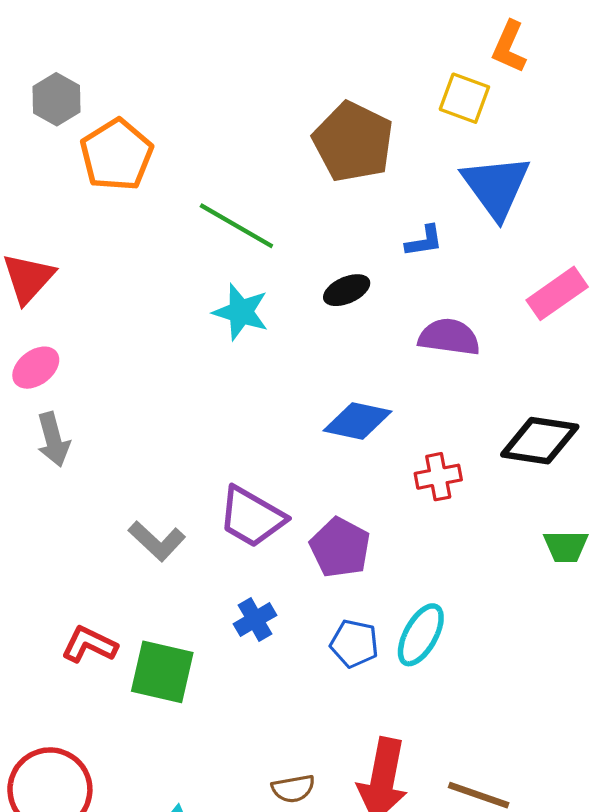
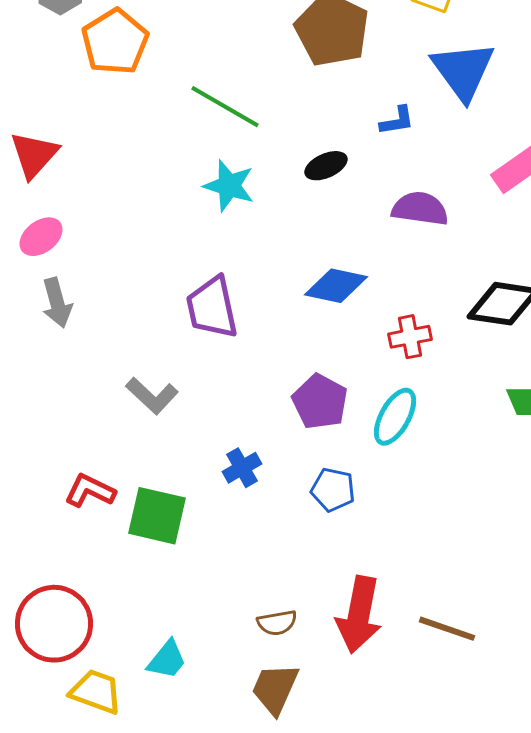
purple trapezoid: (252, 517) -> (212, 308), moved, turned 48
cyan ellipse: (421, 635) -> (395, 417), moved

